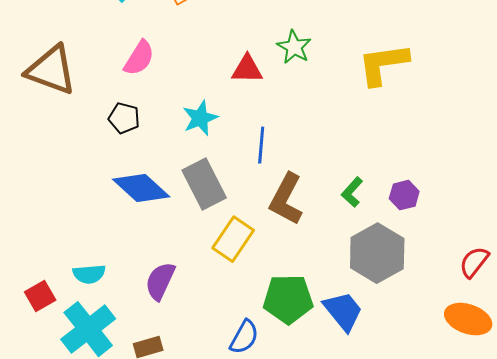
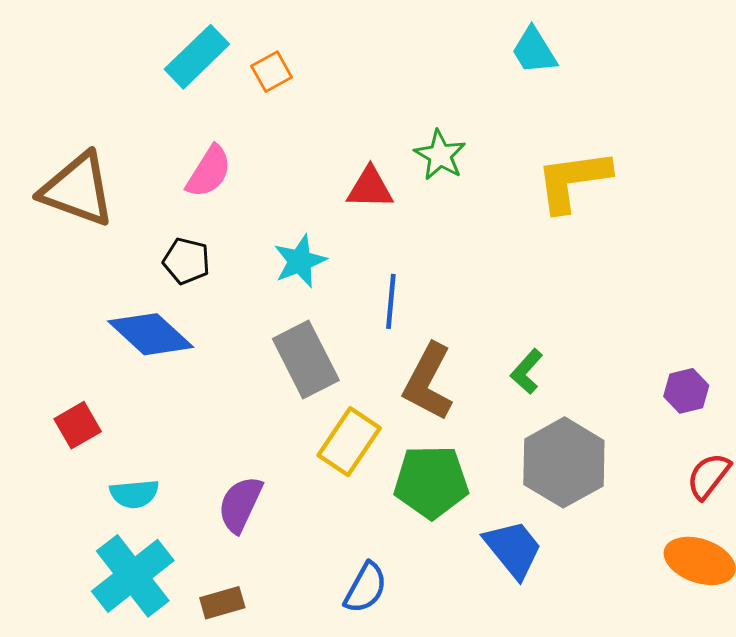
blue diamond: (141, 188) -> (151, 334), moved
purple hexagon: (404, 195) -> (686, 391), moved
red square: (40, 296) -> (78, 425), moved
green pentagon: (288, 299) -> (431, 482), moved

